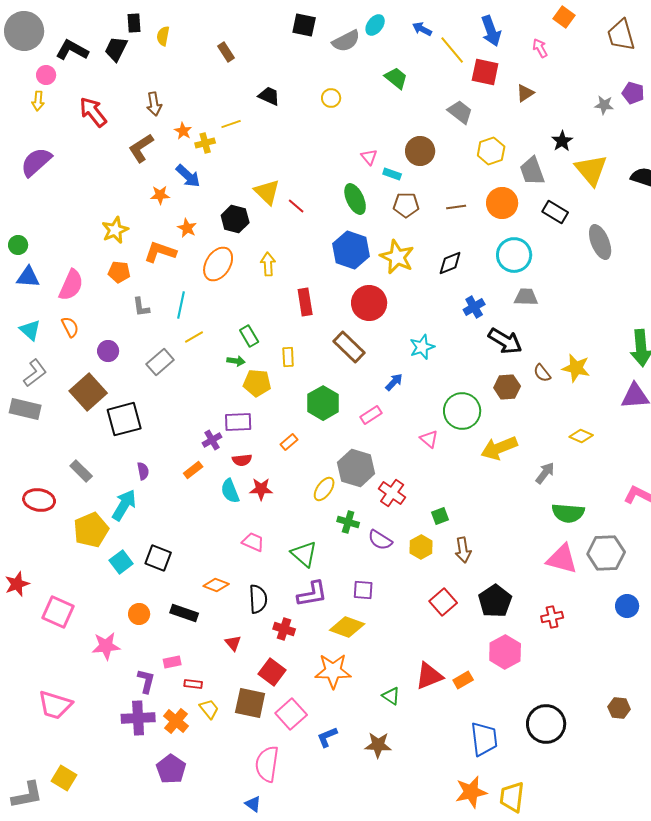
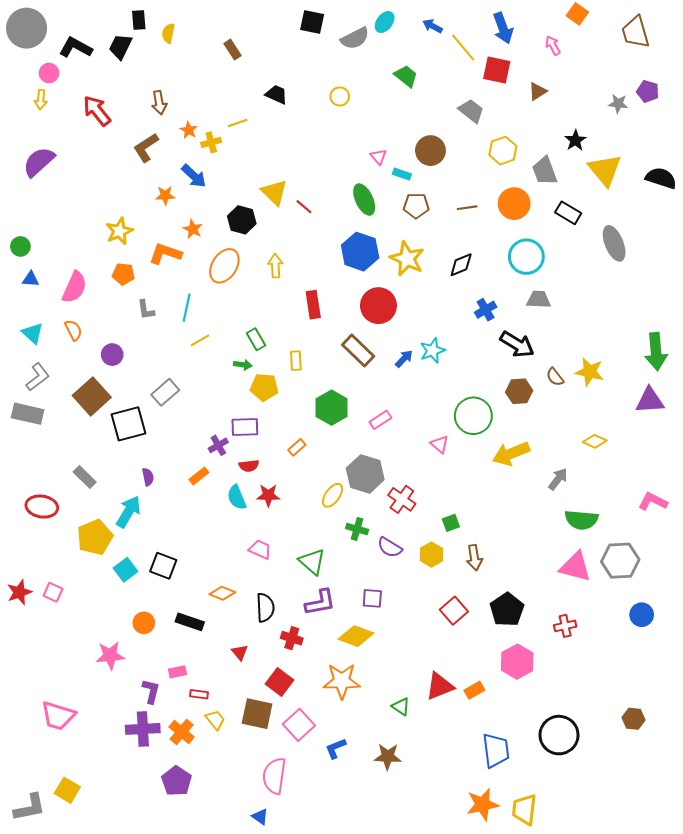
blue triangle: (28, 277) -> (31, 279), size x0.7
gray rectangle: (160, 362) -> (165, 392), moved
blue arrow: (394, 382) -> (404, 359), moved
pink square: (58, 612) -> (53, 592), moved, size x0.6

